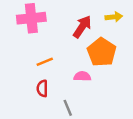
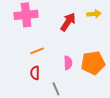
orange pentagon: (102, 52) -> (93, 63), moved, turned 30
pink semicircle: (82, 76) -> (68, 63), turned 88

